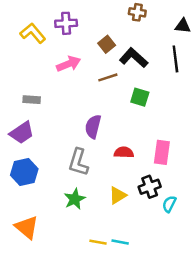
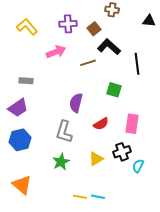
purple cross: (66, 23) -> (68, 24), moved
brown square: (107, 44) -> (94, 29), moved
black line: (175, 59) -> (137, 64), moved
green square: (140, 97) -> (114, 90), moved
red semicircle: (124, 152) -> (101, 124), turned 147

